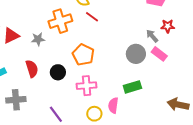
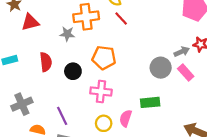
gray arrow: (152, 36) -> (182, 52), turned 96
gray star: (38, 39) -> (67, 34), moved
orange pentagon: (83, 55) -> (104, 58), turned -30
gray cross: (16, 100) -> (22, 104), moved, turned -30

